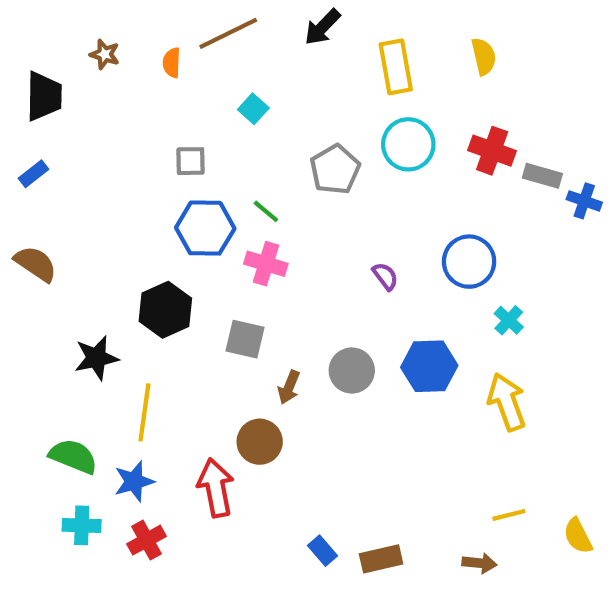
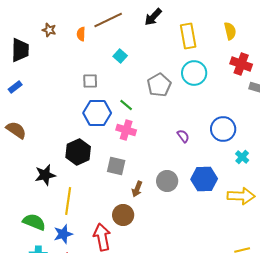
red cross: (492, 151) -> (241, 64), moved
yellow arrow: (507, 402) -> (241, 196), turned 112

